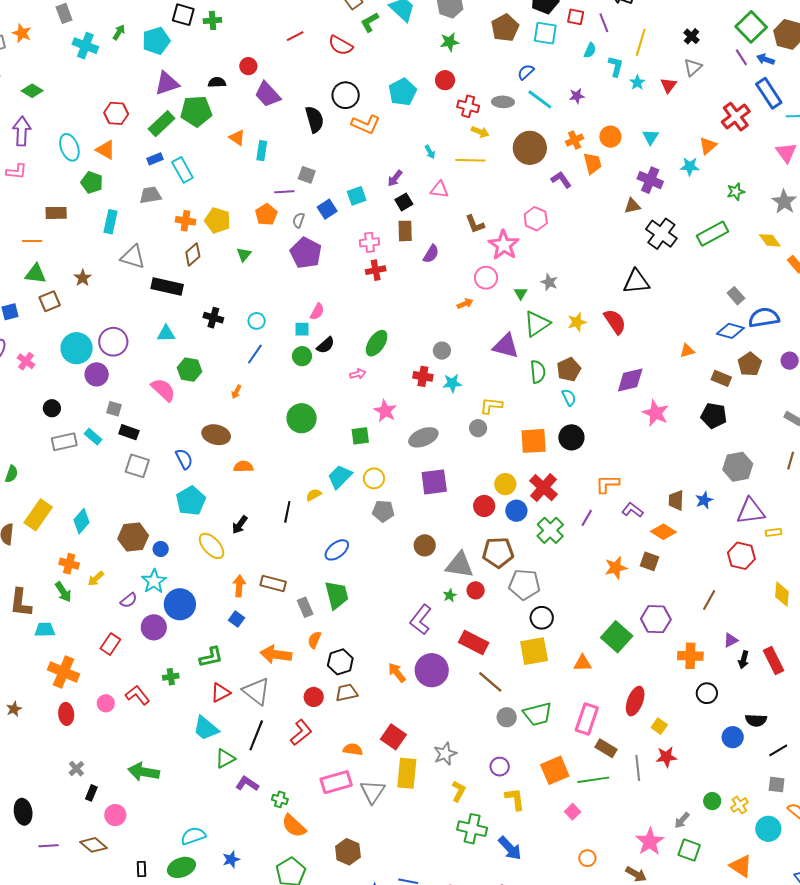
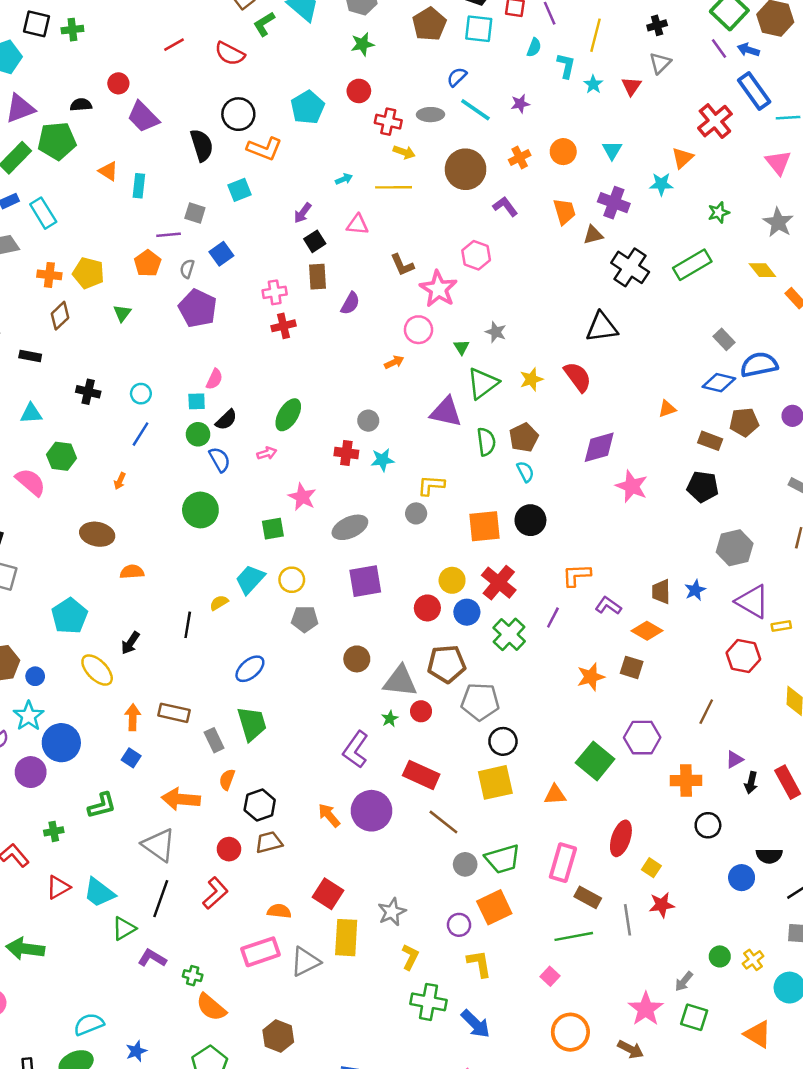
black cross: (691, 36) -> (657, 25), turned 35
cyan arrow: (430, 152) -> (344, 179), turned -80
orange trapezoid: (593, 163) -> (564, 211), moved
cyan square: (357, 196) -> (240, 190), moved
black rectangle: (167, 287) -> (30, 356), size x0.6
brown pentagon: (750, 364) -> (744, 422), turned 30
blue semicircle: (184, 459) -> (220, 459), moved
purple triangle: (751, 511) -> (752, 601), turned 40
red triangle: (220, 693) -> (58, 887), moved
orange square: (555, 770) -> (494, 907), moved
gray triangle: (373, 792) -> (305, 962), turned 32
orange circle: (587, 858) -> (570, 1032), size x1.8

